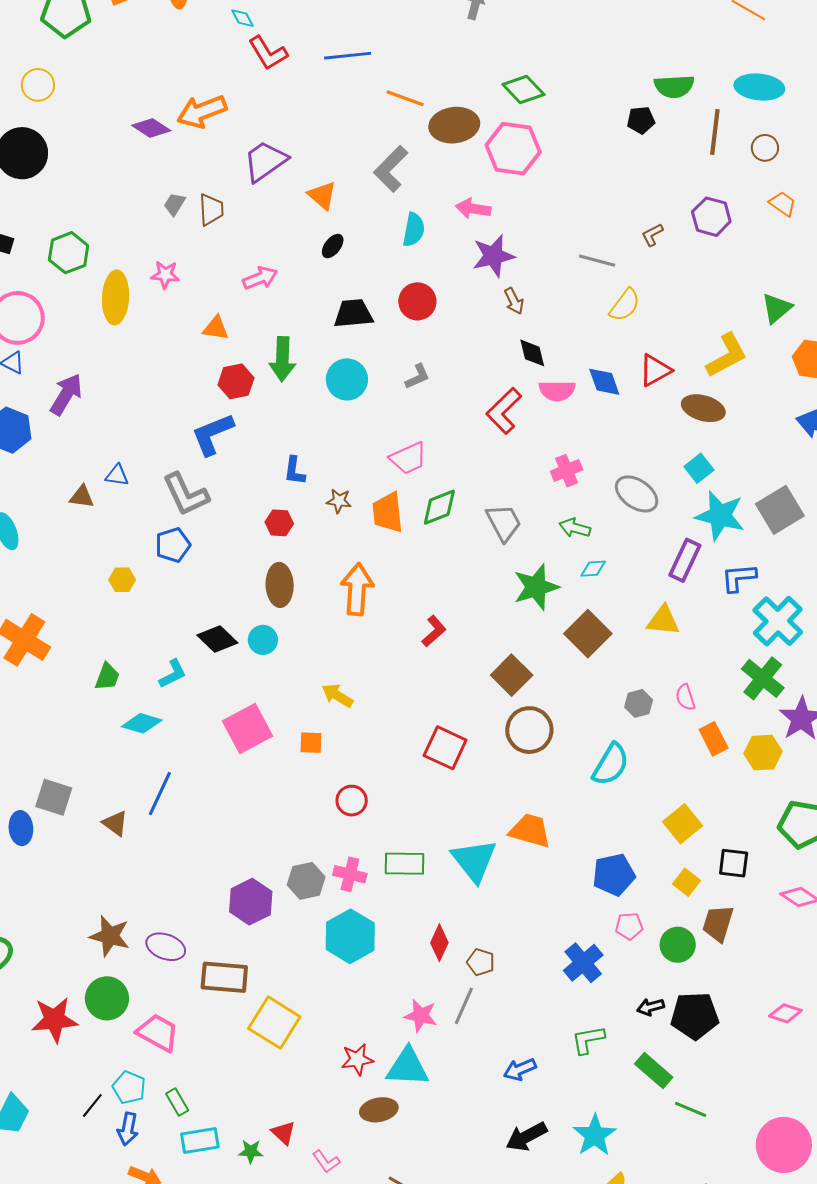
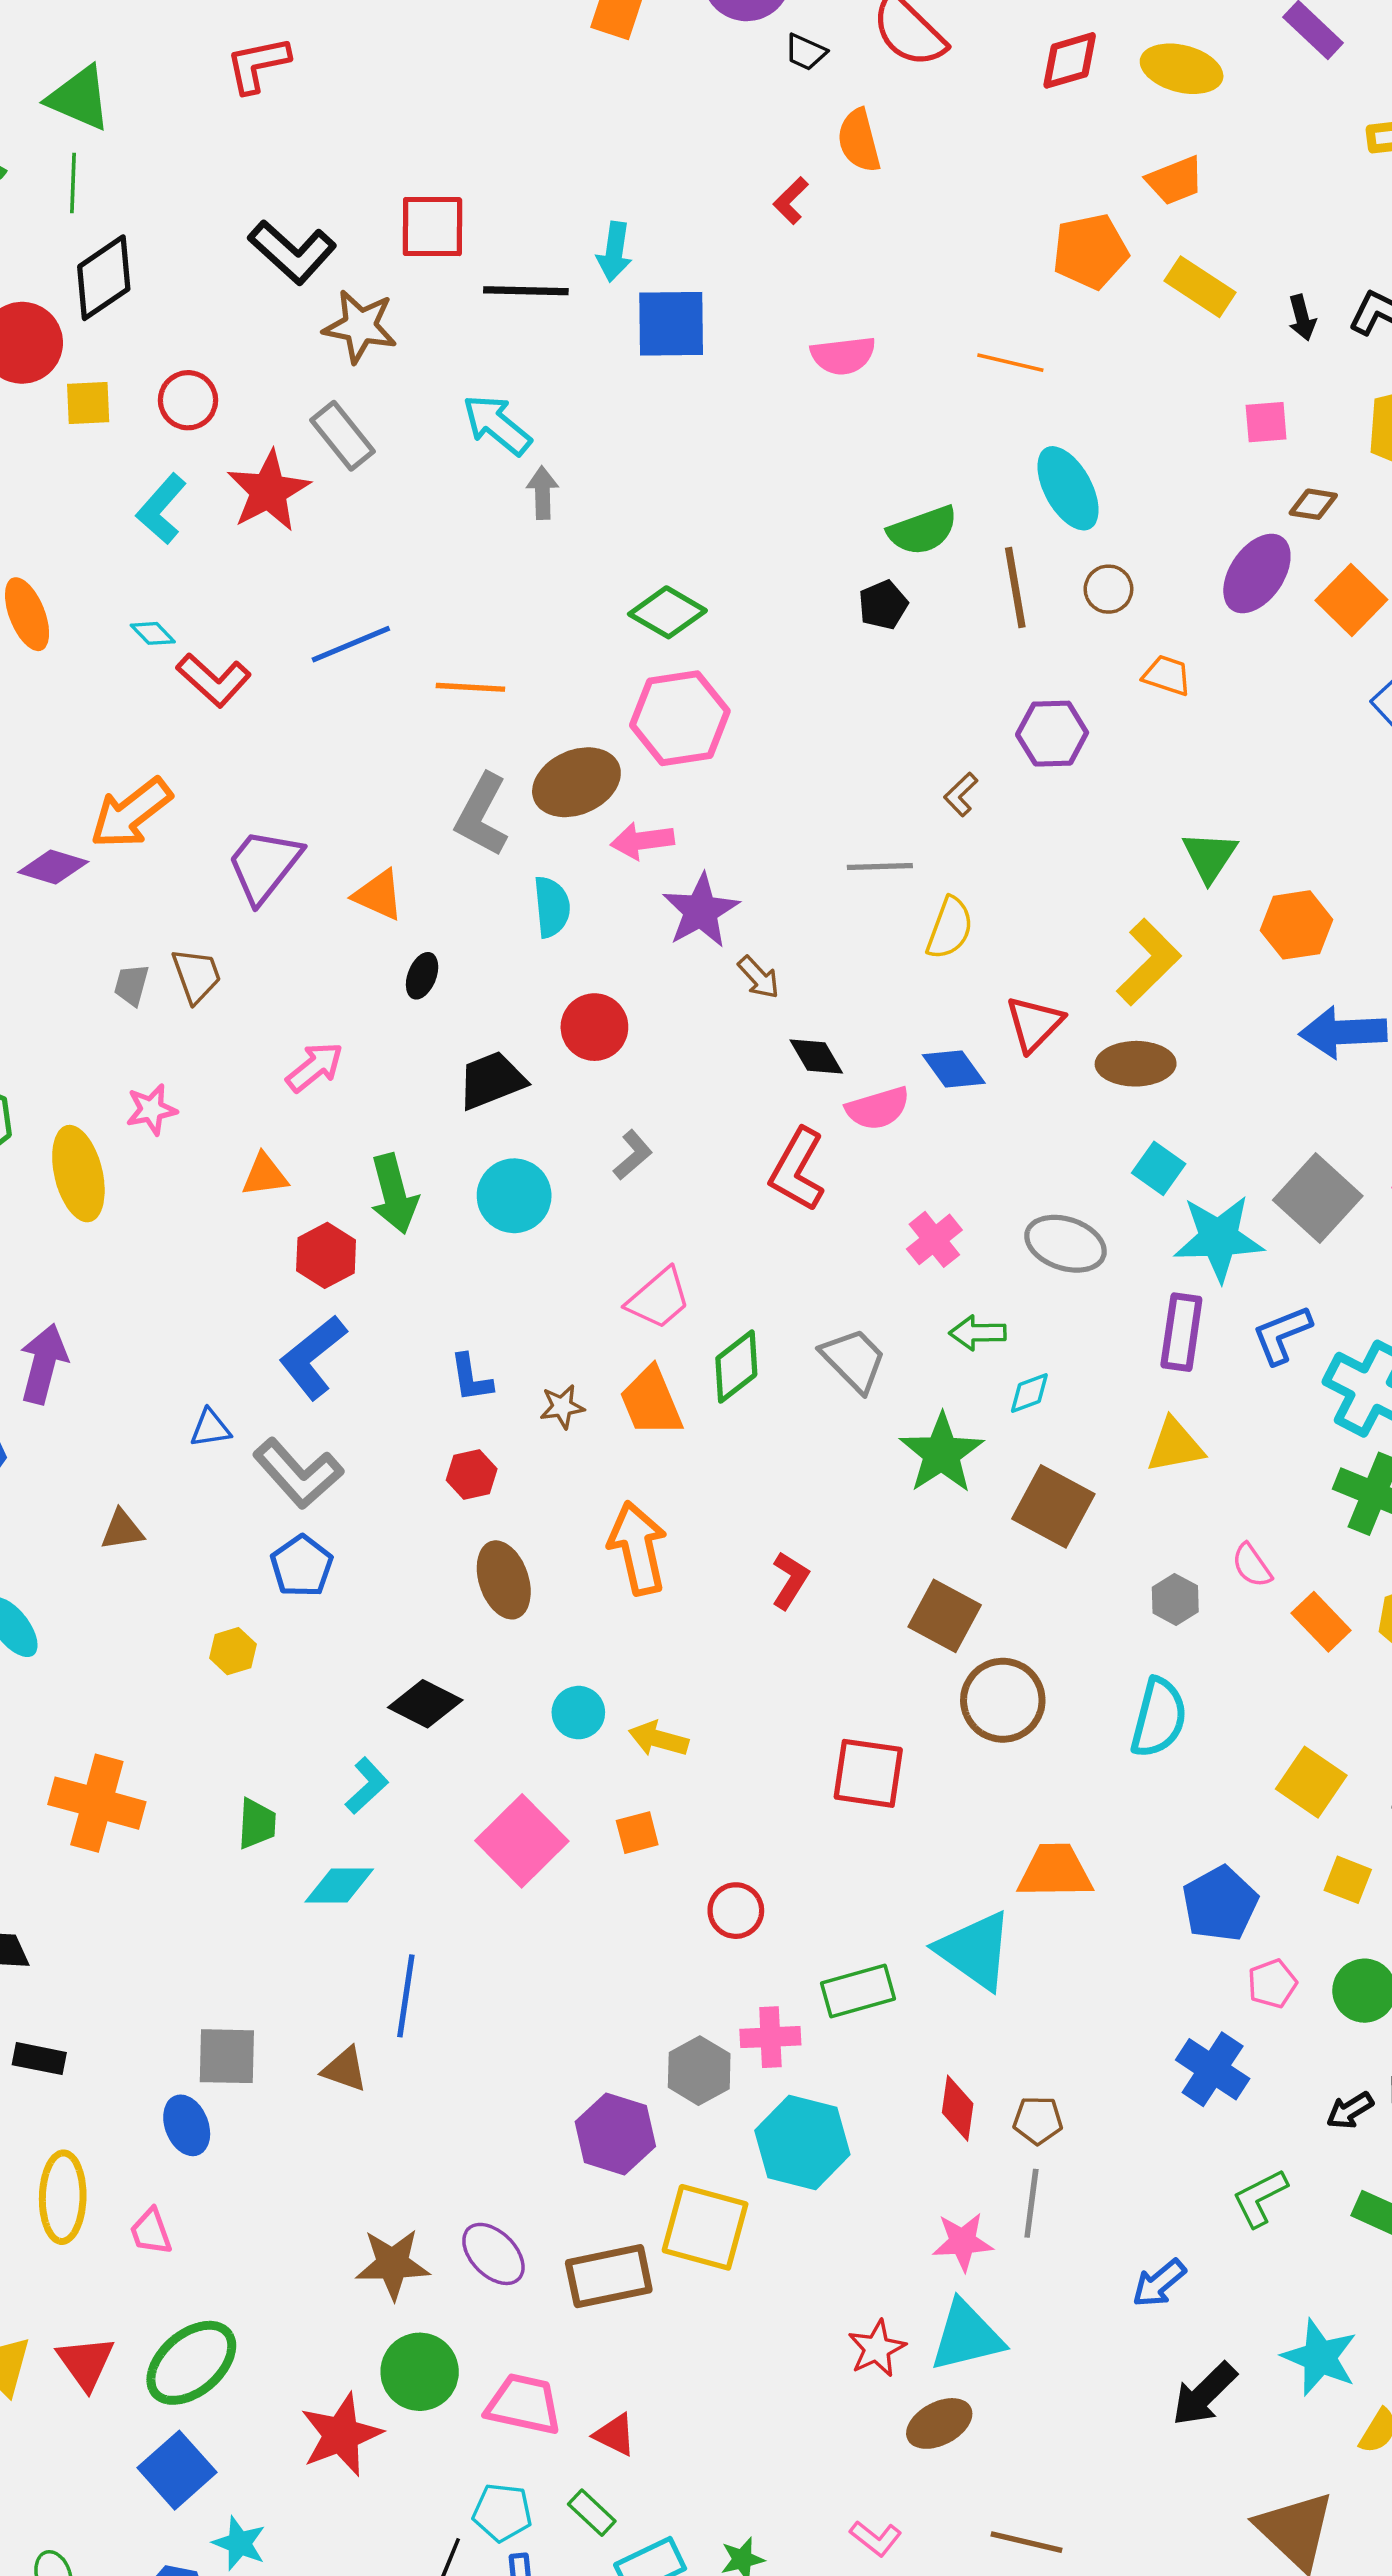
cyan ellipse: (759, 87) -> (1068, 488), turned 72
brown ellipse: (454, 125) -> (576, 782), moved
blue triangle: (117, 475) -> (210, 1428), moved
cyan circle: (263, 640) -> (578, 1713), moved
purple ellipse: (166, 947) -> (493, 2254), turned 42
yellow square: (274, 1023) -> (705, 2227), moved
red triangle: (283, 1133) -> (615, 2435), moved

